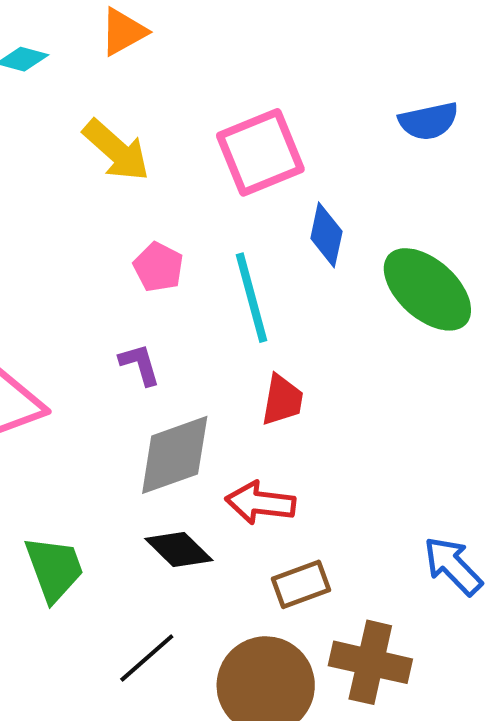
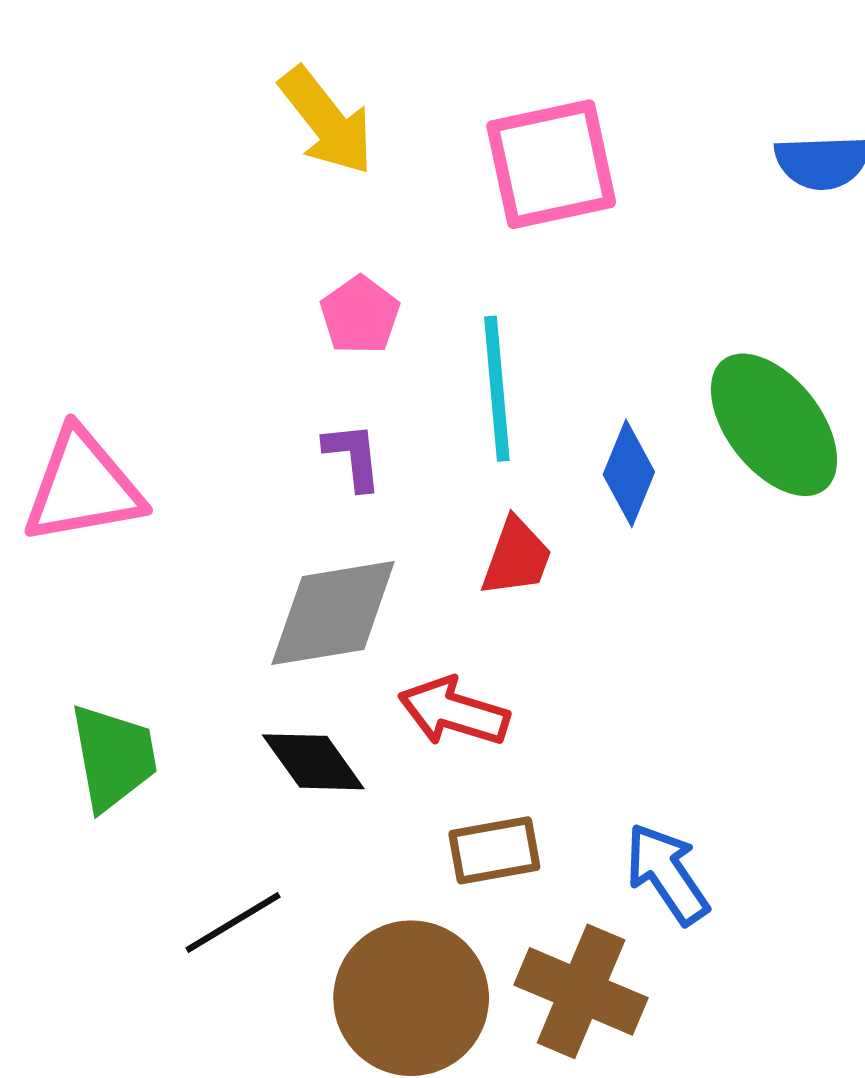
blue diamond: (326, 235) -> (629, 473), moved
purple L-shape: (140, 364) -> (353, 456), moved
blue arrow: (453, 566) -> (667, 874), moved

